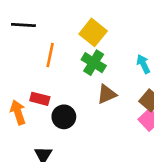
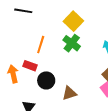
orange line: (50, 55) -> (41, 45), moved
brown triangle: (107, 94) -> (69, 93), moved

